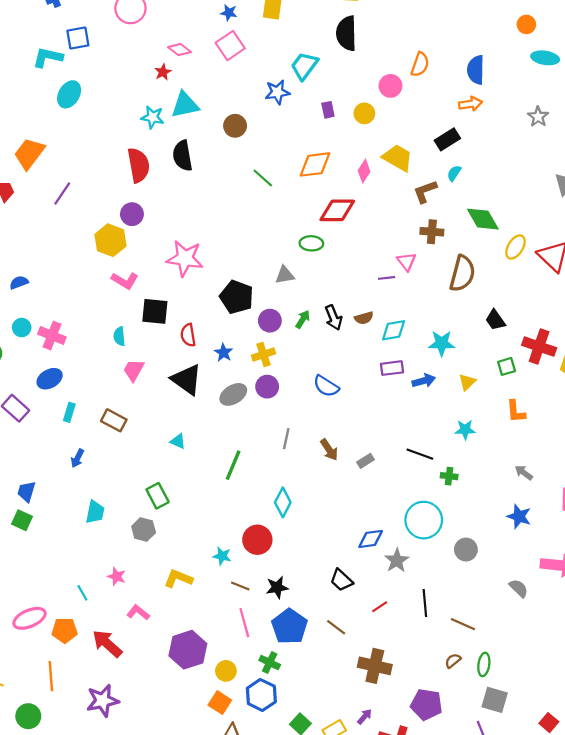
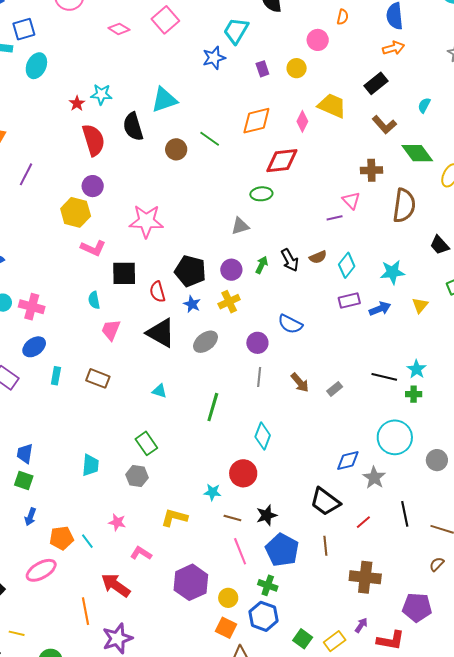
orange semicircle: (420, 64) -> (343, 17), size x0.7
red star: (163, 72) -> (77, 103), moved
cyan ellipse: (69, 94) -> (36, 66), moved
cyan triangle: (185, 105) -> (164, 100), moved
brown circle: (235, 126) -> (176, 149), moved
cyan semicircle: (454, 173) -> (424, 105), moved
brown L-shape: (425, 191) -> (384, 125), moved, turned -105
black pentagon: (237, 297) -> (190, 271), moved
cyan diamond: (394, 330) -> (347, 265), turned -35
purple circle: (267, 387) -> (257, 343), moved
cyan star: (465, 430) -> (417, 369), moved, turned -30
blue arrow: (77, 458) -> (30, 517), moved
black trapezoid: (341, 580) -> (325, 502), size x1.4
brown line: (336, 627) -> (325, 546), turned 54
orange pentagon: (65, 630) -> (61, 538), moved
orange line: (51, 676) -> (86, 611), moved

